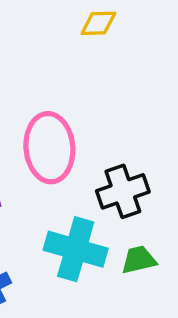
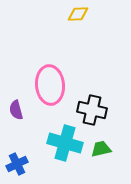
black cross: (123, 191) -> (92, 110), turned 32

